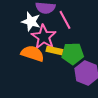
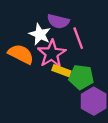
orange semicircle: (33, 53) -> (21, 54), moved

